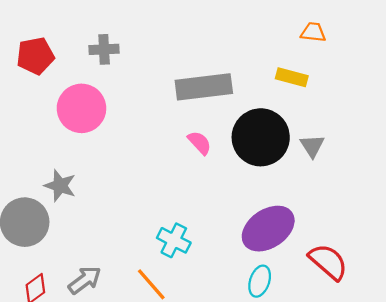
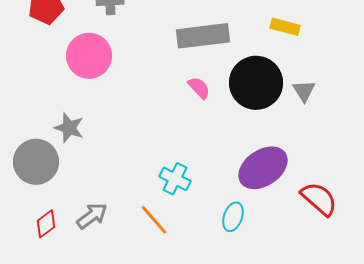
cyan ellipse: (260, 281) -> (233, 217), moved

